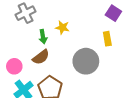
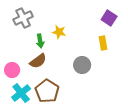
gray circle: (86, 61) -> (82, 65), size x0.7

